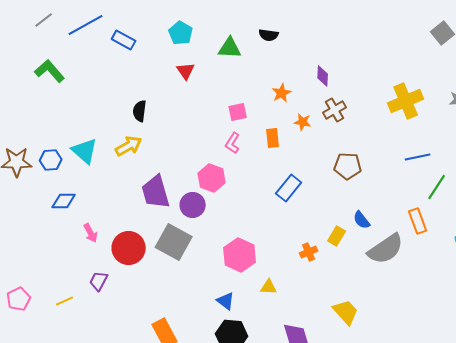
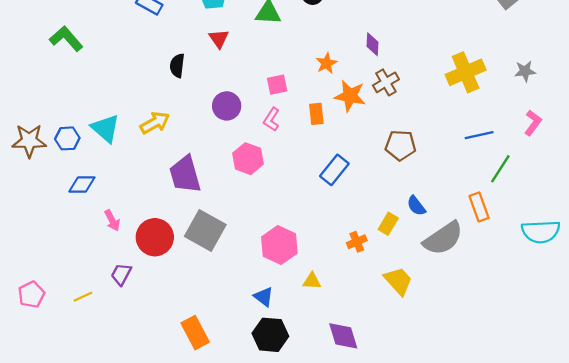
black semicircle: (140, 111) -> (177, 66), moved
orange star: (303, 122) -> (350, 96), size x1.6
purple circle: (193, 205) -> (227, 106), moved
yellow trapezoid: (346, 312) -> (398, 281), moved

